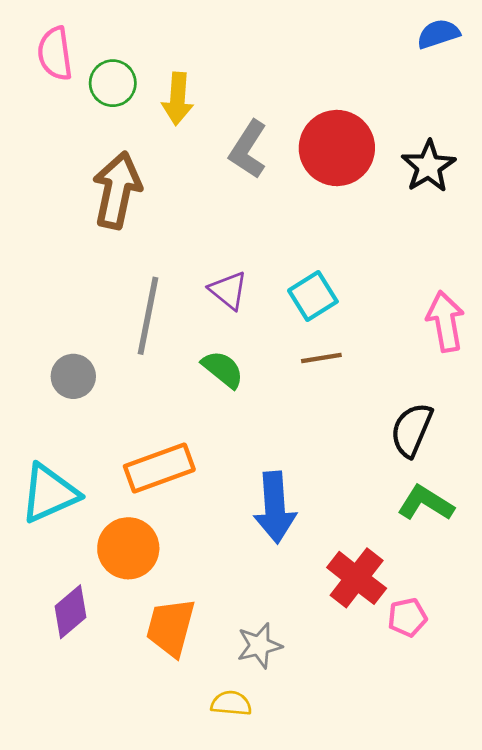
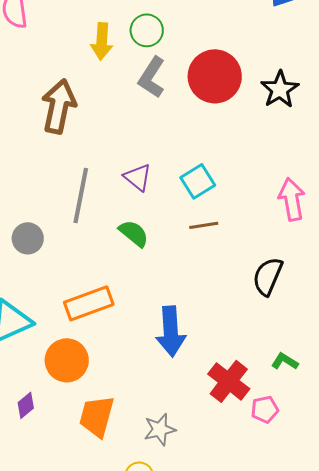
green circle: (113, 83) -> (147, 30), moved
green L-shape: (426, 503) -> (285, 361), moved, size x0.7
purple diamond: (70, 612) -> (26, 405), size x0.7

